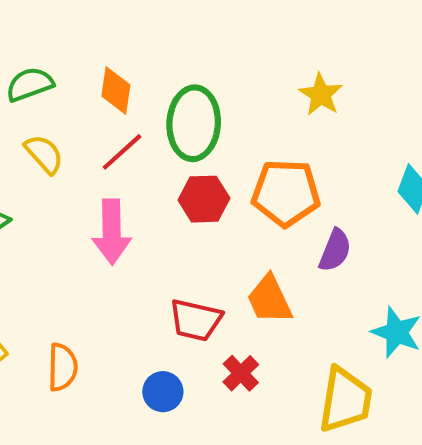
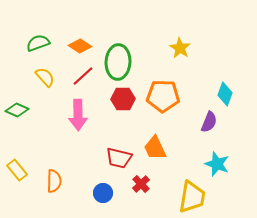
orange diamond: (116, 90) -> (80, 46), turned -65
purple semicircle: (335, 250) -> (209, 122), moved

